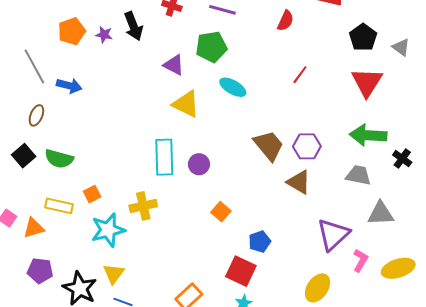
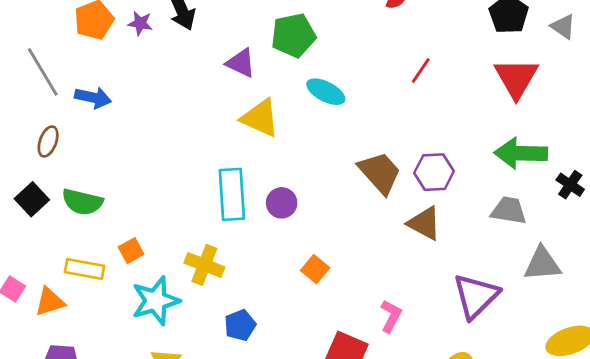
yellow cross: (143, 206) -> (204, 265), turned 36
blue pentagon: (260, 242) -> (240, 325), moved
pink L-shape: (360, 260) -> (391, 316), moved

